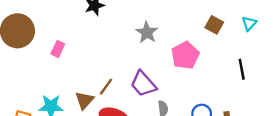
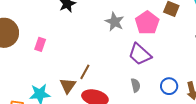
pink pentagon: (185, 55) -> (147, 23), moved
purple trapezoid: (143, 84) -> (140, 54), moved

